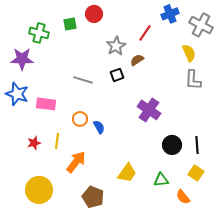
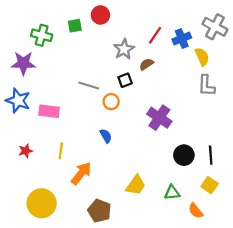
blue cross: (170, 14) -> (182, 39), moved
orange circle: (80, 119) -> (111, 102), moved
red star: (34, 143) -> (26, 151), moved

